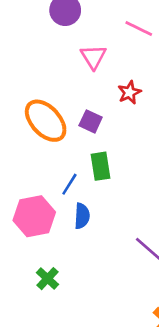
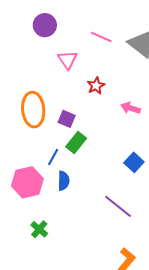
orange ellipse: (46, 121) -> (33, 110), turned 40
purple square: (91, 121) -> (67, 119), moved
green rectangle: (100, 166) -> (76, 142), turned 50

